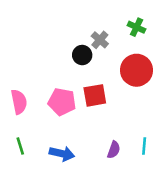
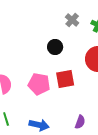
gray cross: (100, 40) -> (72, 20), moved

